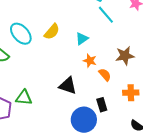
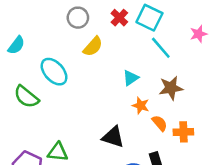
yellow semicircle: (52, 32) -> (93, 46), moved
brown star: (125, 56) -> (171, 88), moved
orange cross: (131, 93) -> (183, 132), moved

